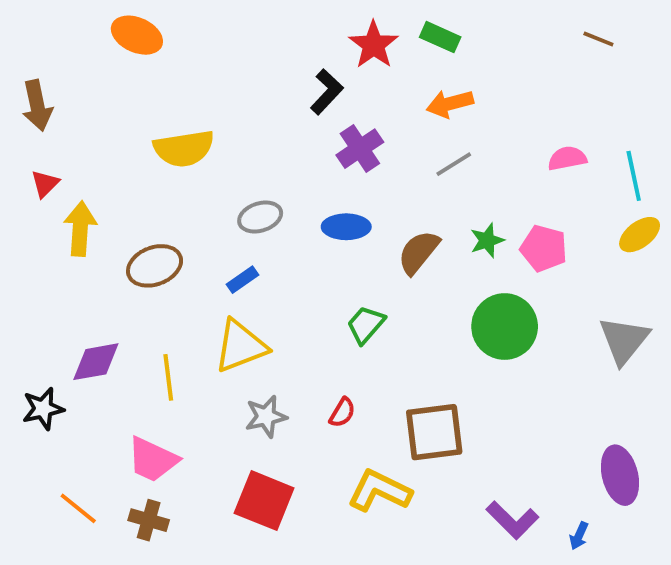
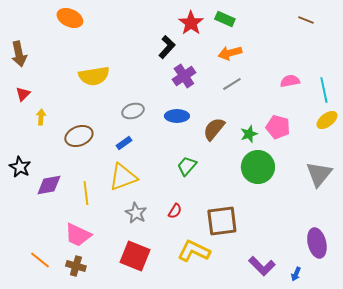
yellow arrow: (80, 229) -> (41, 117), size x0.6
green star: (487, 240) -> (249, 134), moved
black star: (43, 409) -> (20, 167), moved, turned -30
gray star: (266, 416) -> (136, 213), turned -30

